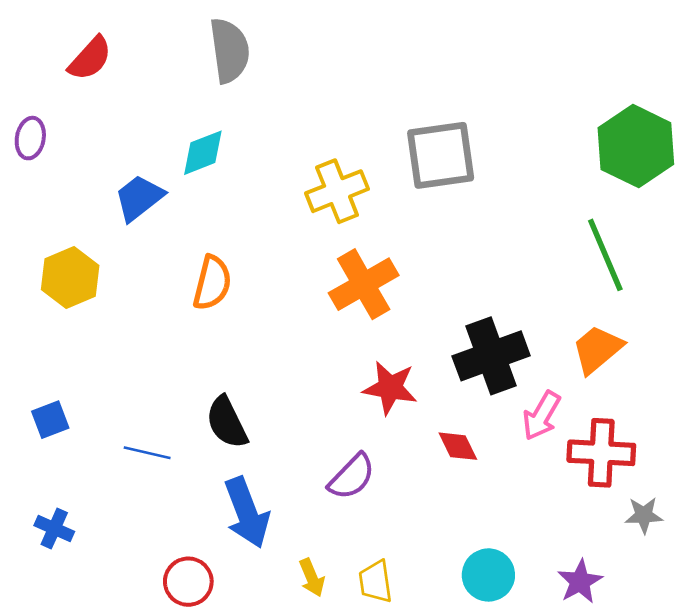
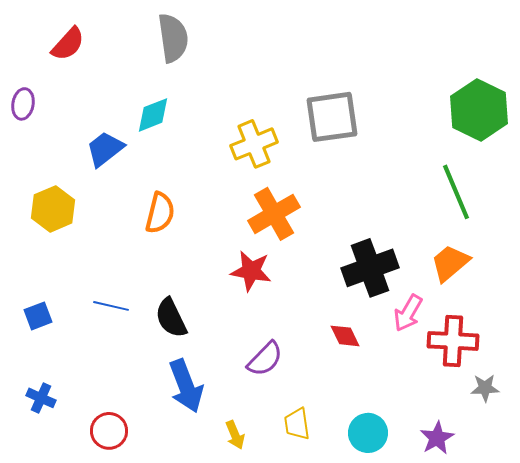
red star: (390, 388) -> (251, 271), moved
blue line: (147, 453) -> (111, 306), moved
red circle: (188, 582) -> (109, 431), moved
yellow trapezoid: (376, 582) -> (297, 424), moved

